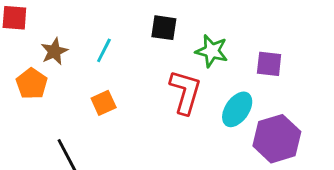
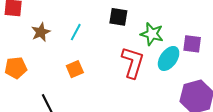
orange pentagon: (32, 84) -> (16, 68), moved, turned 30
cyan ellipse: (237, 109) -> (169, 58), moved

